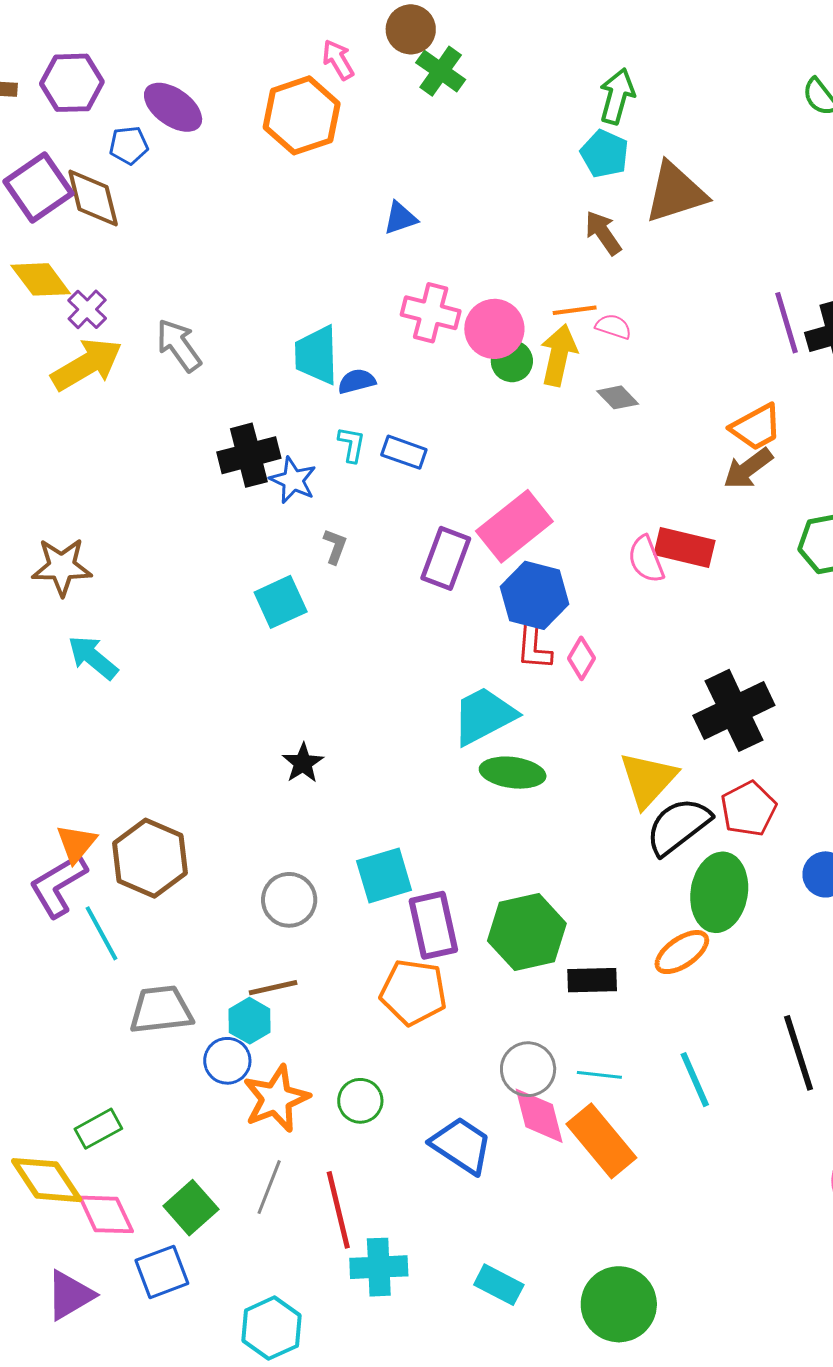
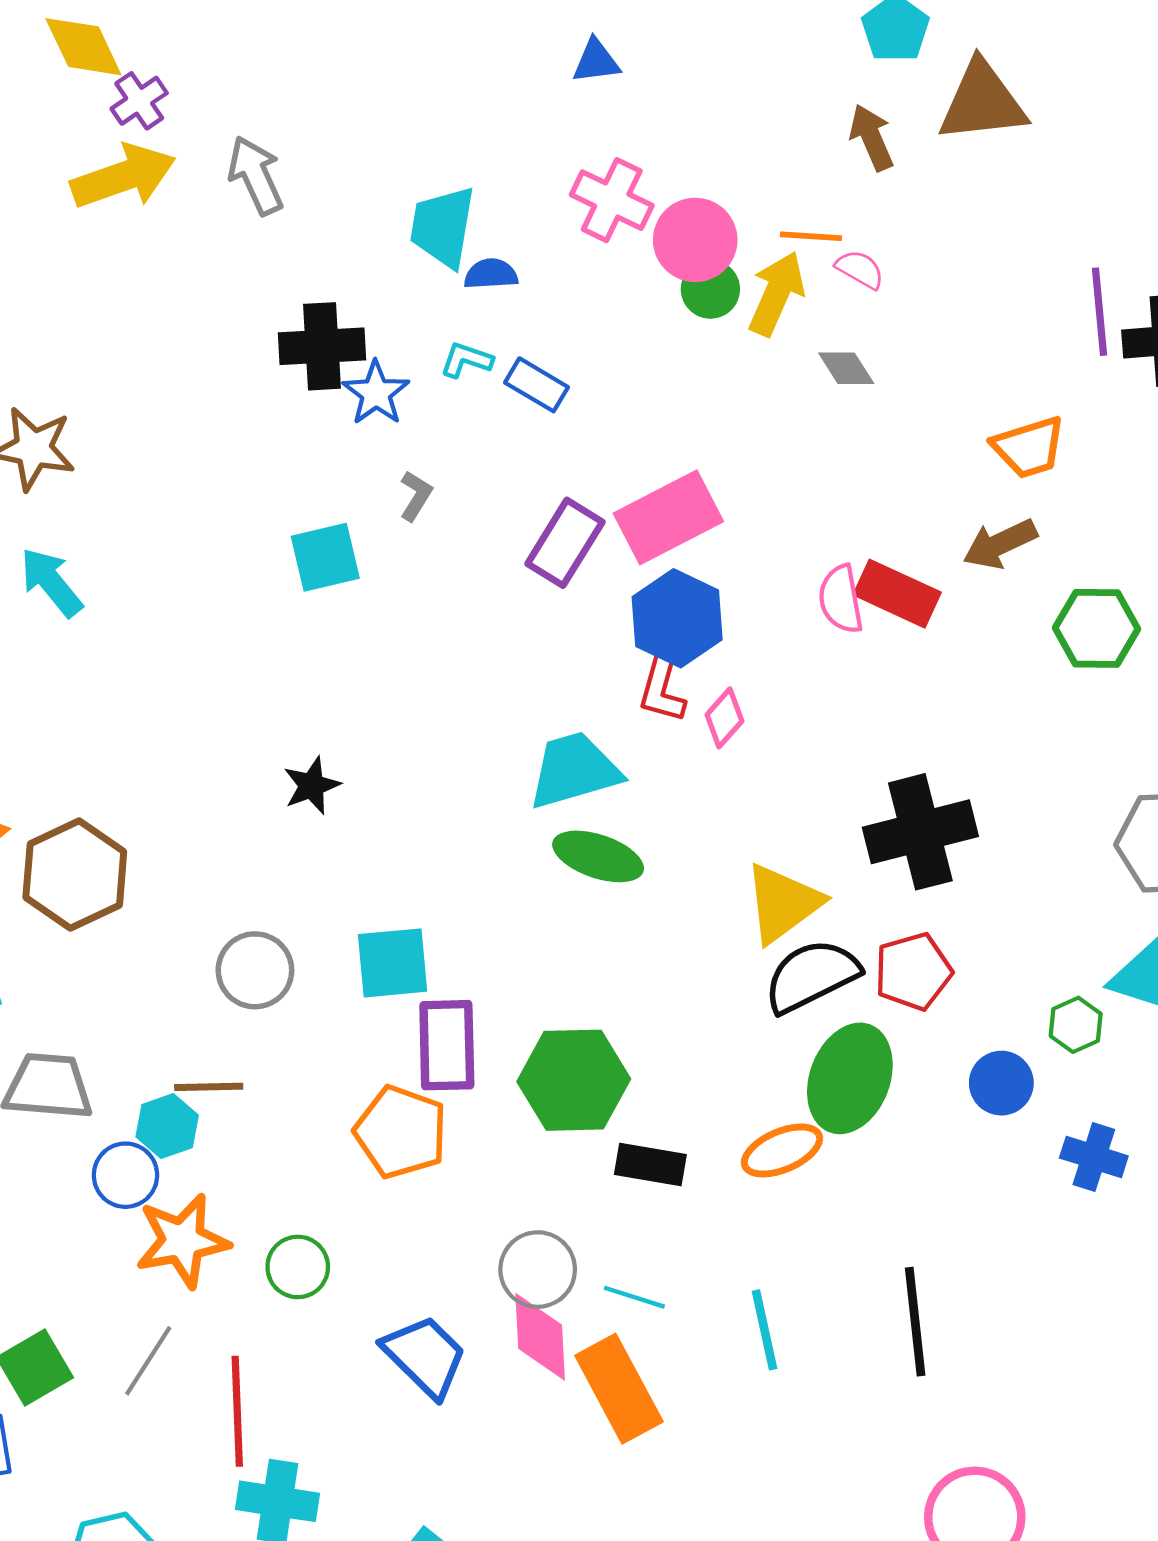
cyan L-shape: (352, 445) -> (466, 360), turned -93
brown arrow: (748, 469) -> (1000, 544), moved

